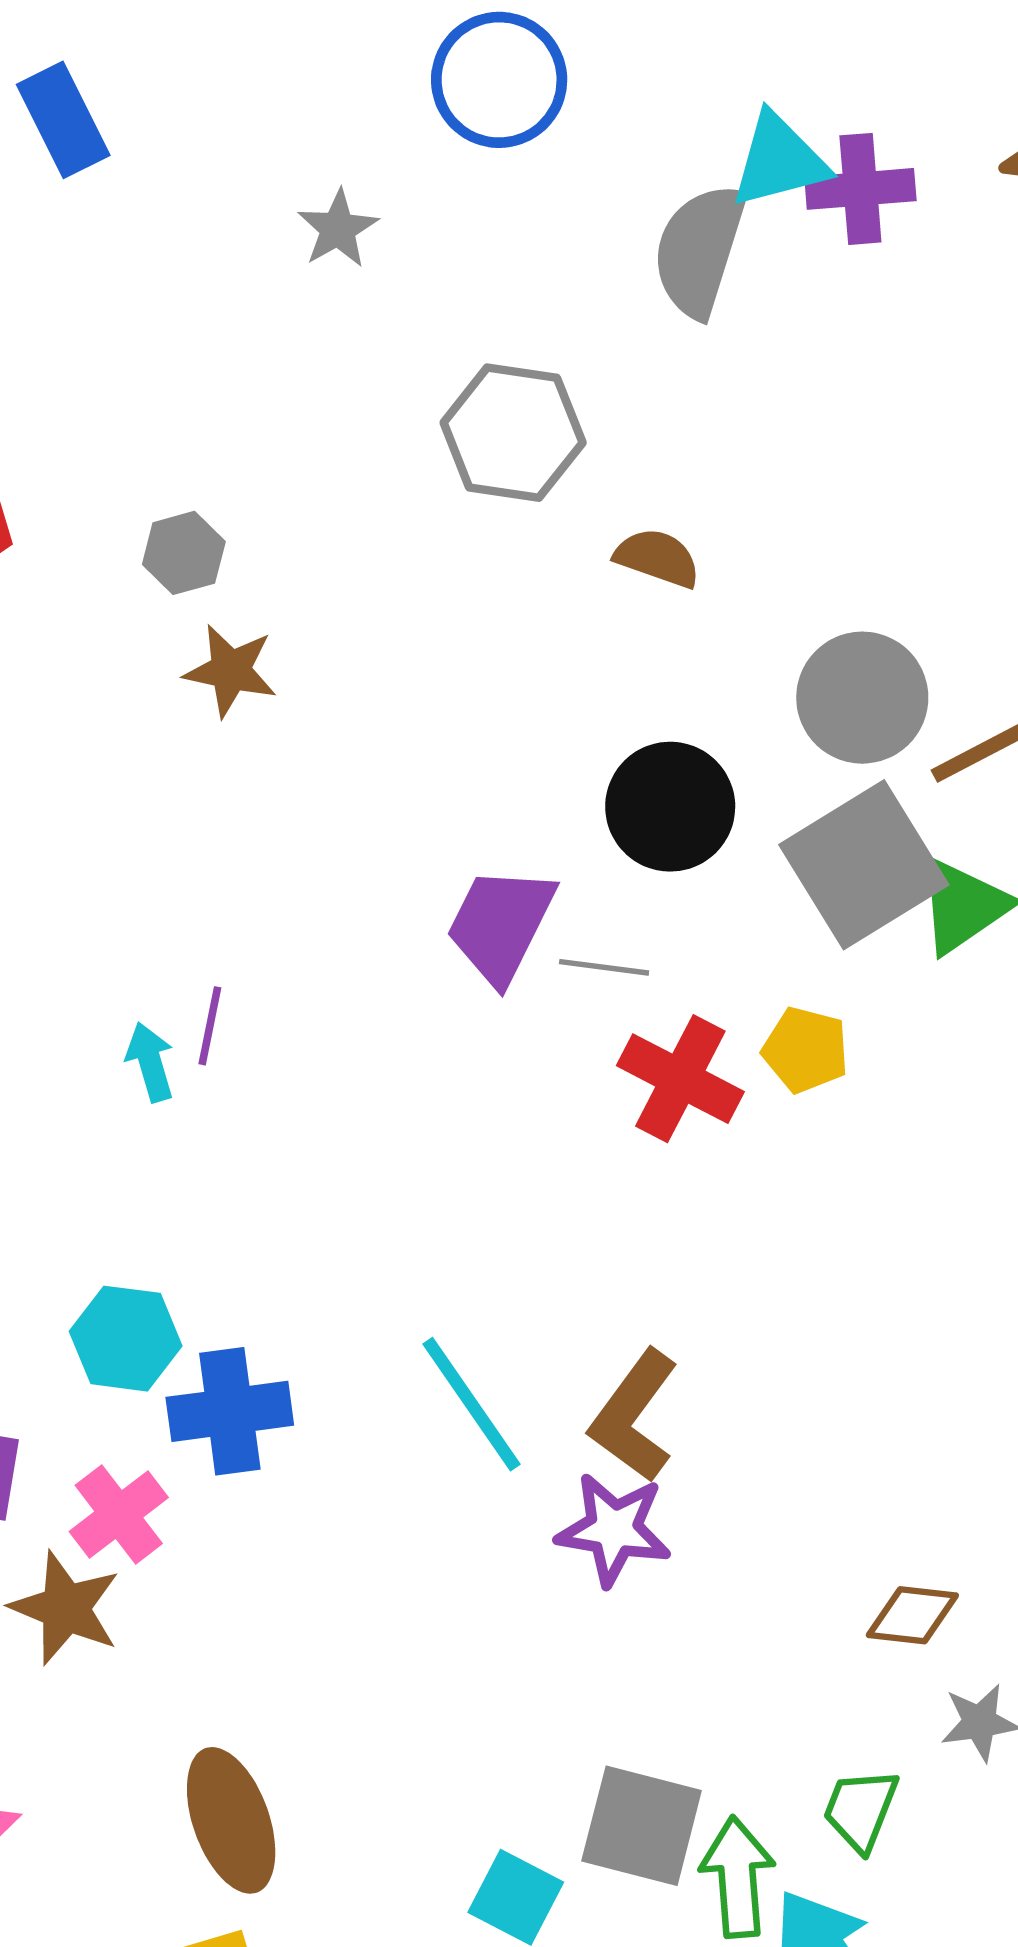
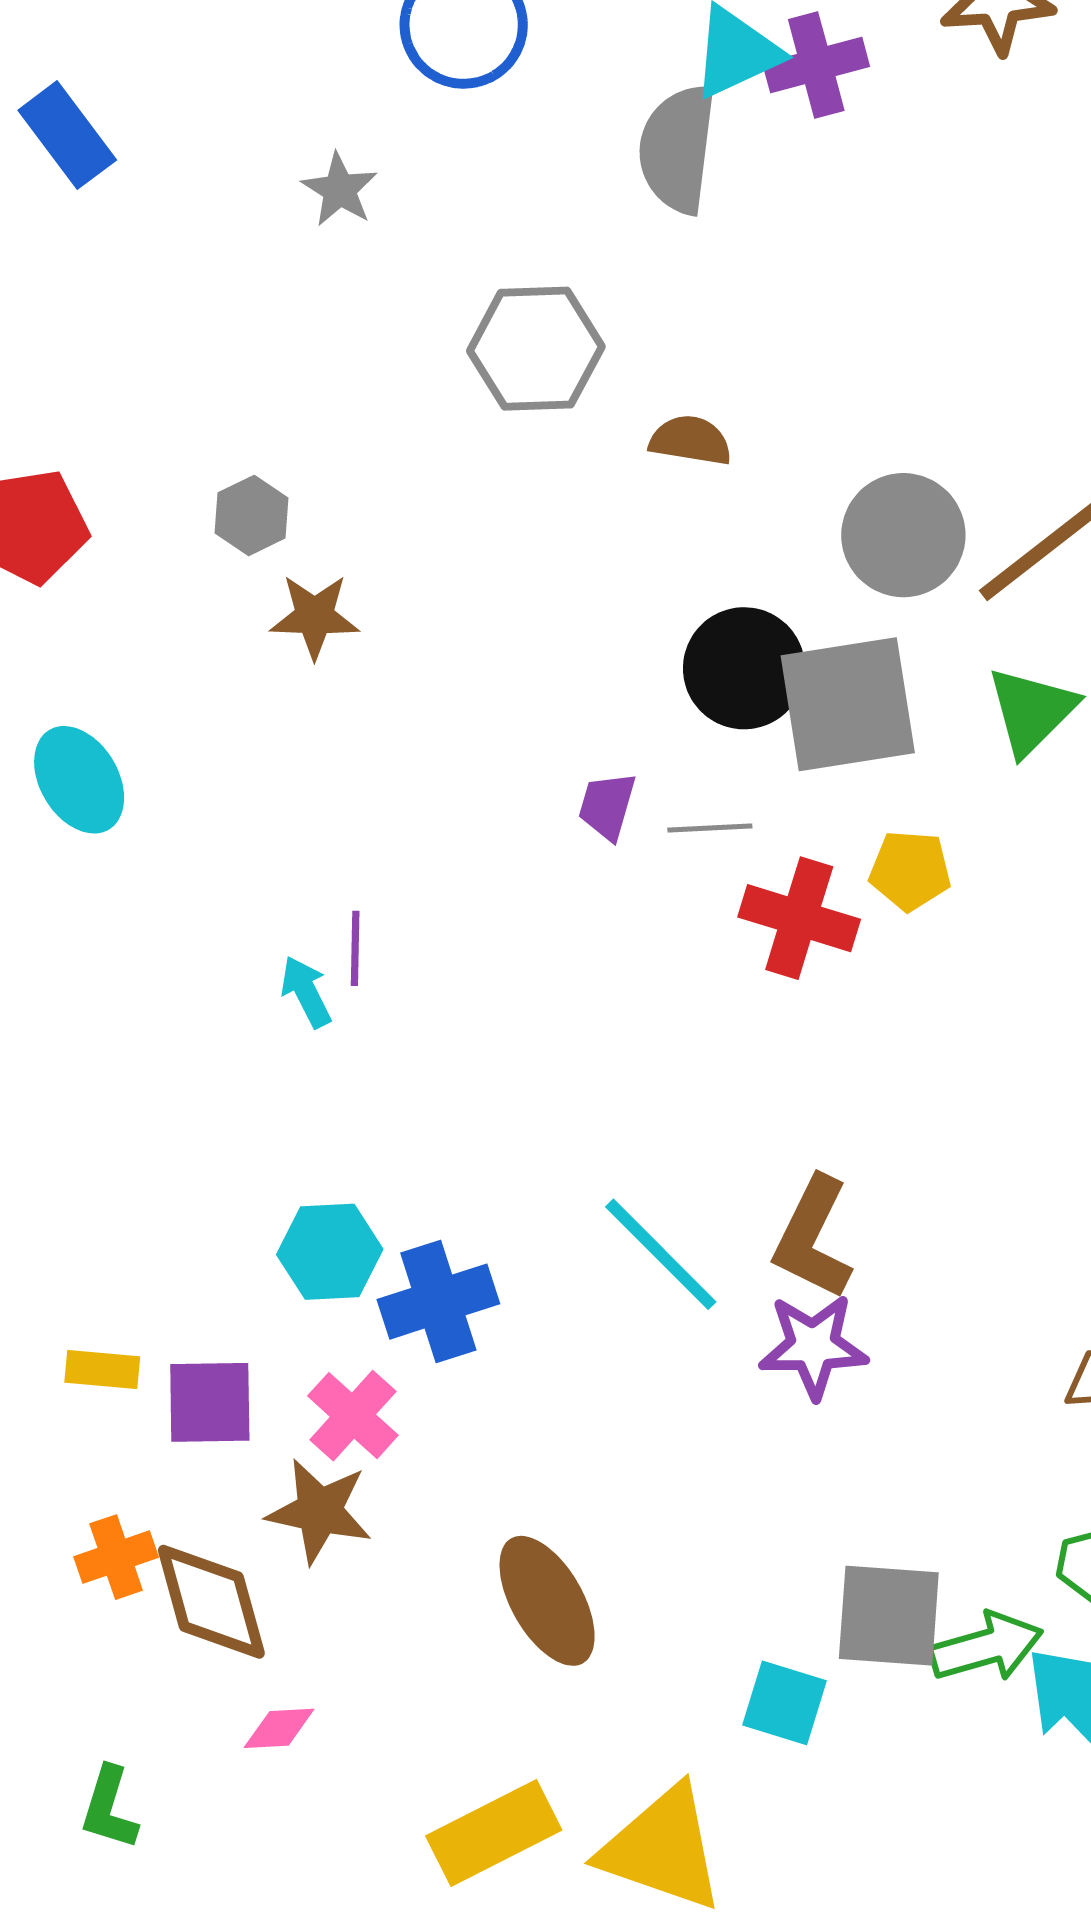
gray square: (864, 865) -> (848, 704), moved, turned 33
purple trapezoid: (501, 925) -> (607, 806), size x0.6
brown ellipse: (231, 1820) -> (547, 1601), moved
green arrow: (737, 1877) -> (986, 1647), turned 89

